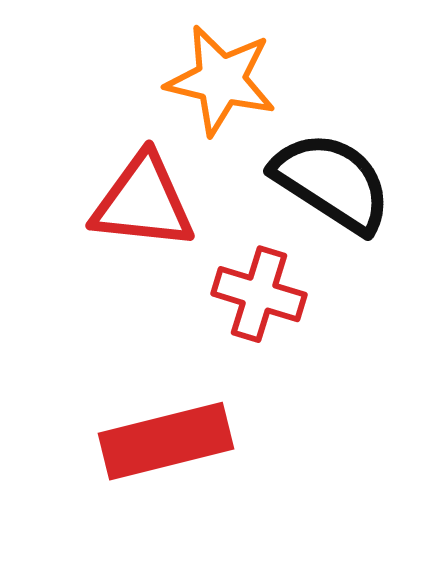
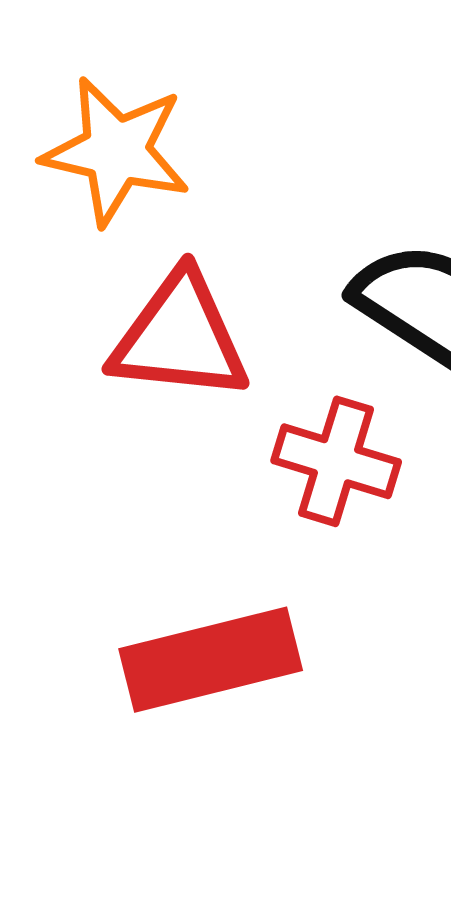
orange star: (221, 80) -> (116, 151), moved

